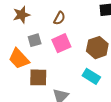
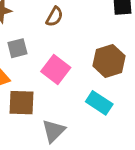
pink square: (61, 43) -> (56, 69), moved, turned -30

